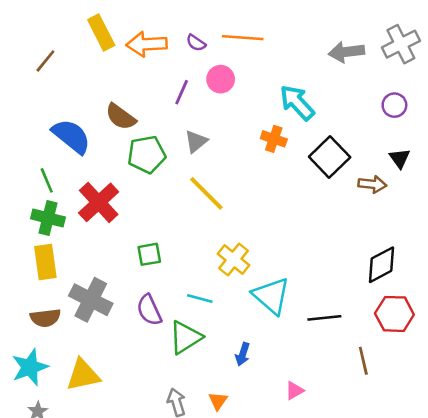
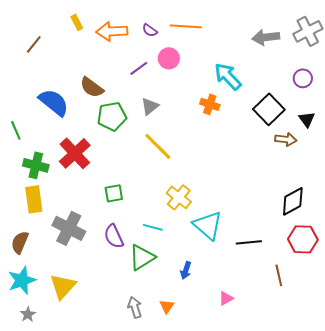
yellow rectangle: (101, 32) -> (77, 22), size x0.6
purple line: (182, 92) -> (139, 68), turned 30
black square: (330, 157) -> (269, 109), moved
green line: (47, 180) -> (16, 130), moved
brown semicircle: (45, 318) -> (20, 242), moved, turned 120
yellow triangle: (83, 375) -> (63, 286), turned -36

